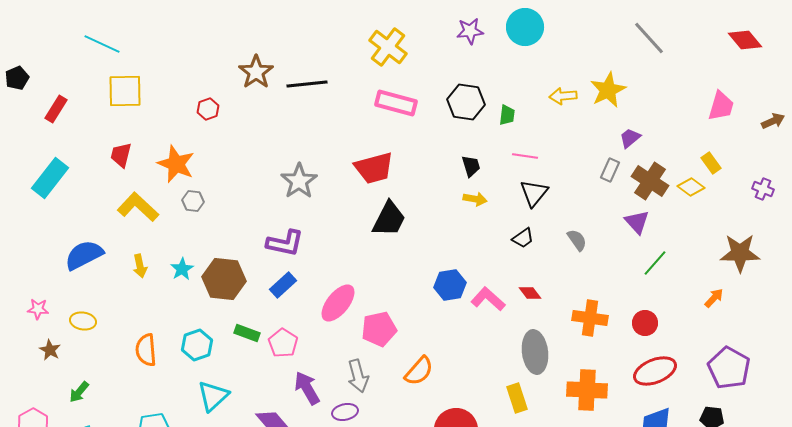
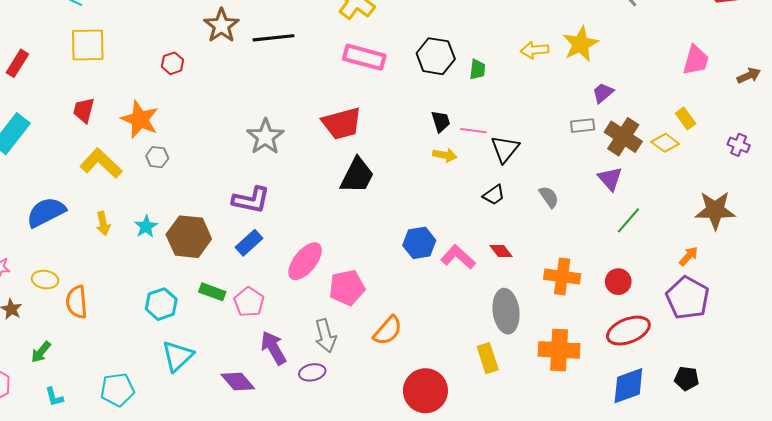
pink line: (525, 156) -> (473, 131), moved
gray rectangle: (610, 170) -> (583, 126), turned 60
orange semicircle: (146, 350) -> (77, 302), moved
purple pentagon: (729, 368) -> (688, 298), moved

